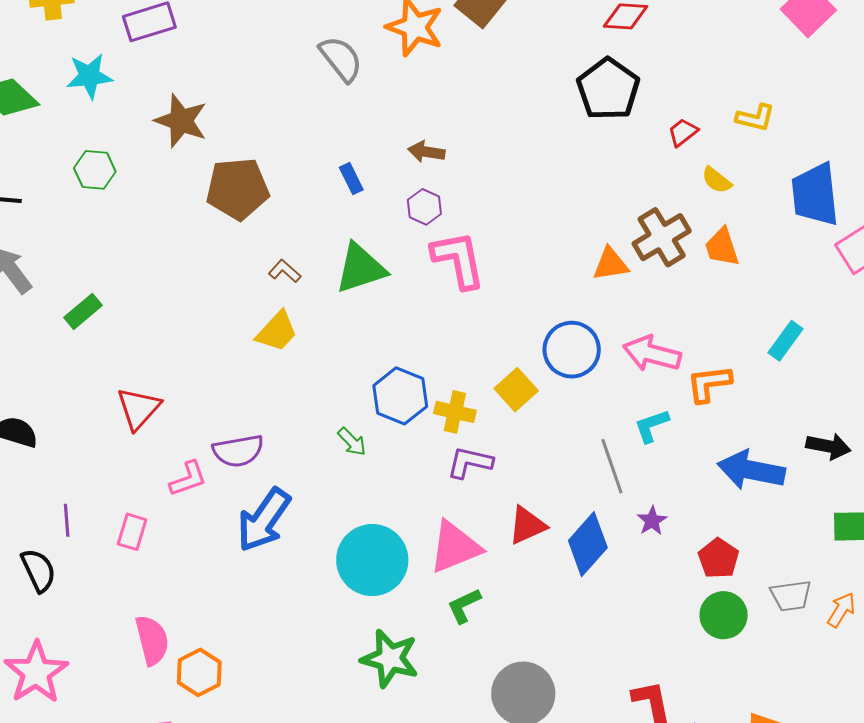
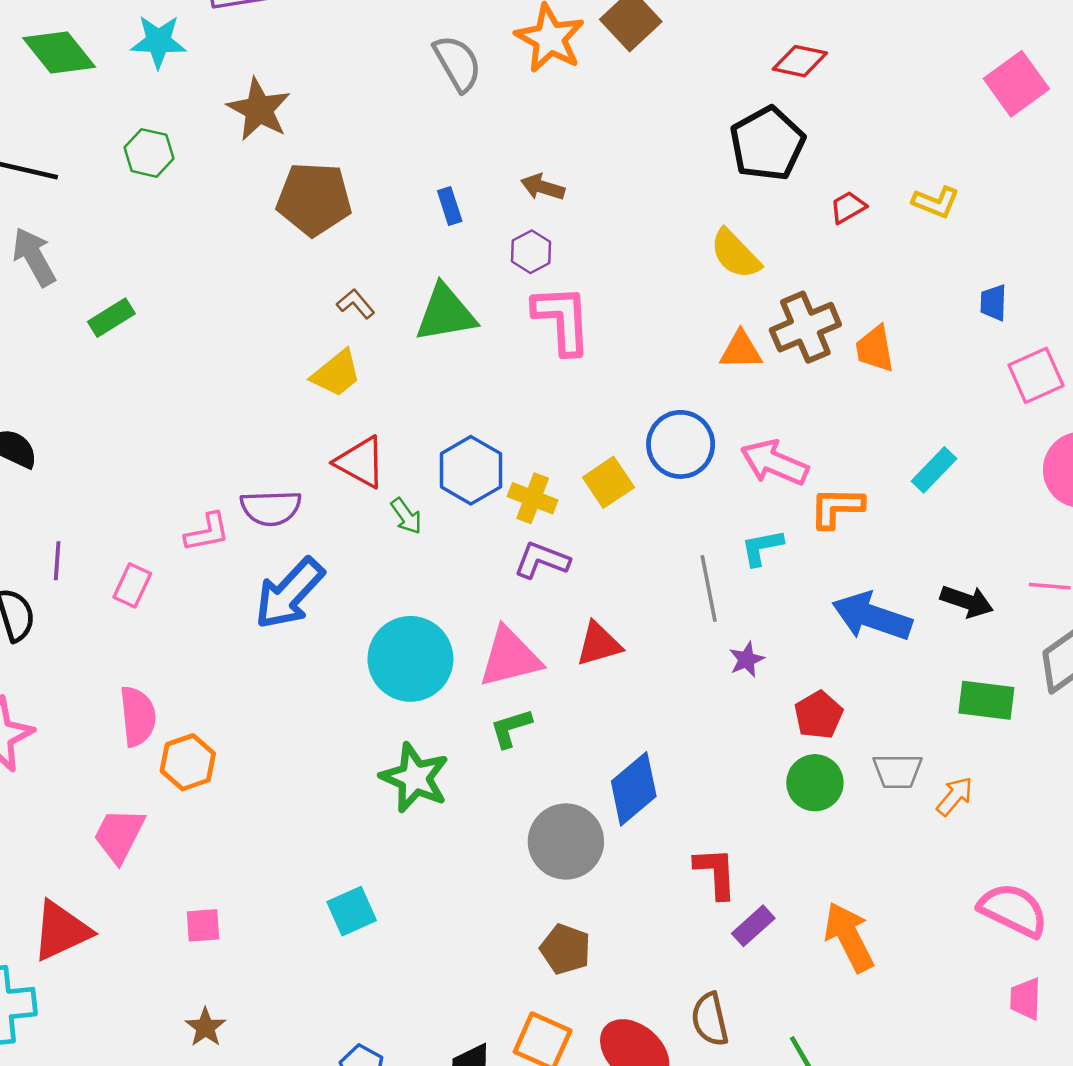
yellow semicircle: (717, 180) -> (735, 254), moved, size x1.5
blue trapezoid: (815, 195) -> (993, 303), size x0.5
red triangle: (139, 408) -> (361, 462), moved, turned -51
blue diamond: (588, 544) -> (634, 789), moved

